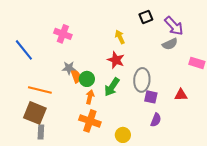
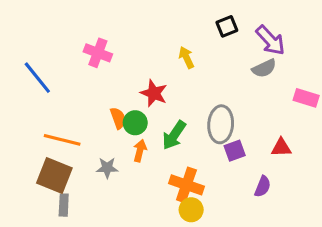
red star: (116, 60) -> (154, 93), moved
gray star: (69, 68) -> (107, 168), moved
purple square: (151, 97) -> (235, 151), turned -32
purple semicircle: (156, 120) -> (263, 186), moved
orange cross: (90, 121) -> (186, 185), moved

